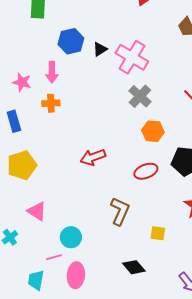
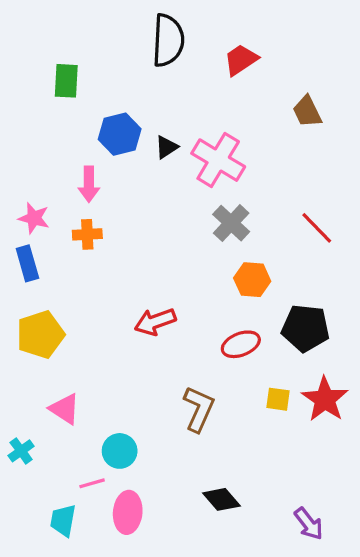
pink star: (22, 82) -> (34, 218), moved
yellow square: (158, 233) -> (278, 399), moved

